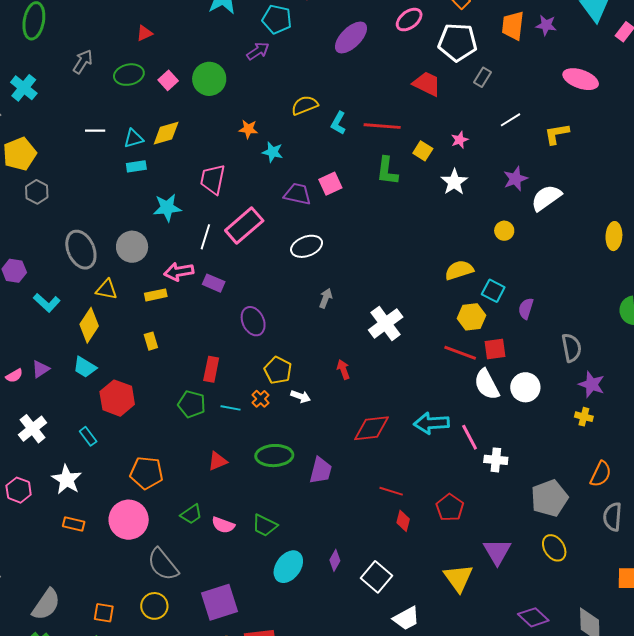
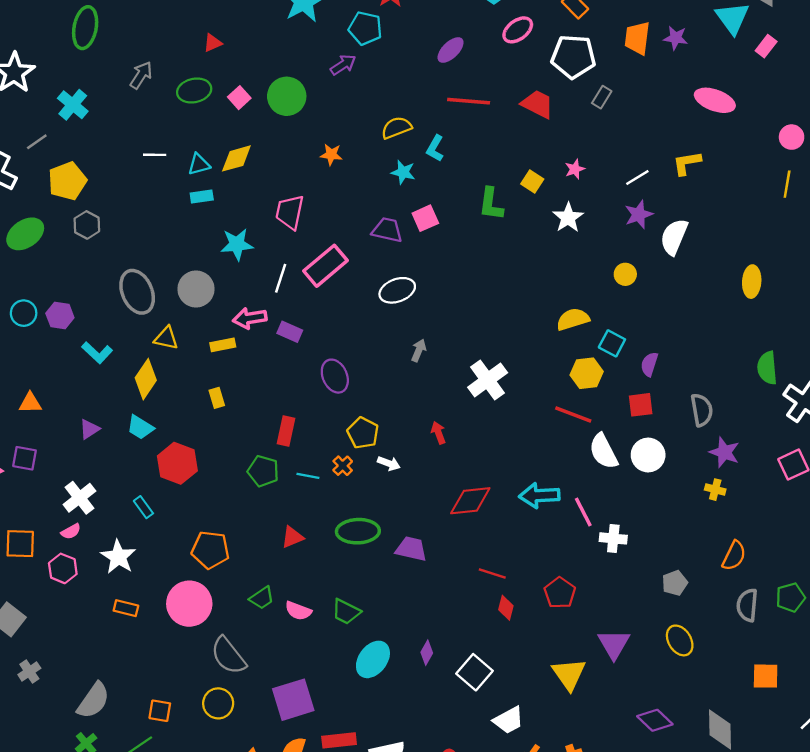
purple ellipse: (351, 37) -> (451, 50), size x0.7
white line: (510, 120) -> (637, 177), moved
red line: (382, 126) -> (469, 101), moved
cyan star: (273, 152) -> (403, 172), moved
white semicircle: (546, 198) -> (674, 237), turned -32
red square: (495, 349) -> (641, 405), moved
pink semicircle: (14, 376) -> (71, 531), moved
purple trapezoid: (321, 470) -> (411, 549), turned -92
gray pentagon: (549, 498) -> (675, 583), size x0.6

